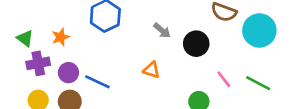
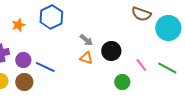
gray arrow: (162, 30) -> (86, 40), moved
orange star: (61, 37) -> (18, 25), moved
black circle: (196, 44) -> (111, 51), moved

